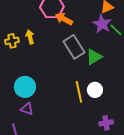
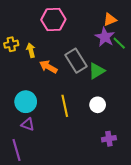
orange arrow: (64, 19) -> (48, 67), moved
yellow cross: (12, 41) -> (11, 44), moved
yellow line: (79, 92) -> (65, 106), moved

